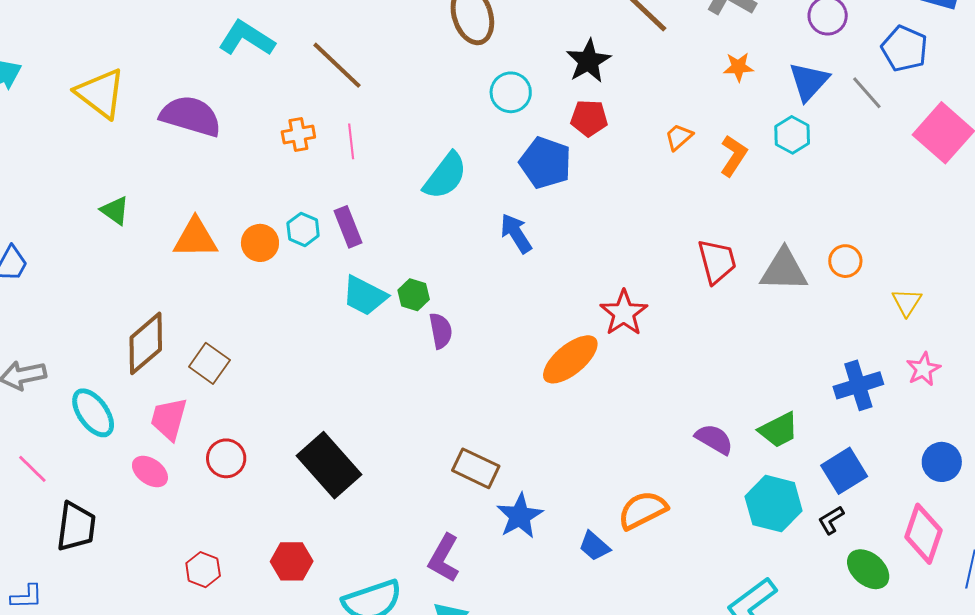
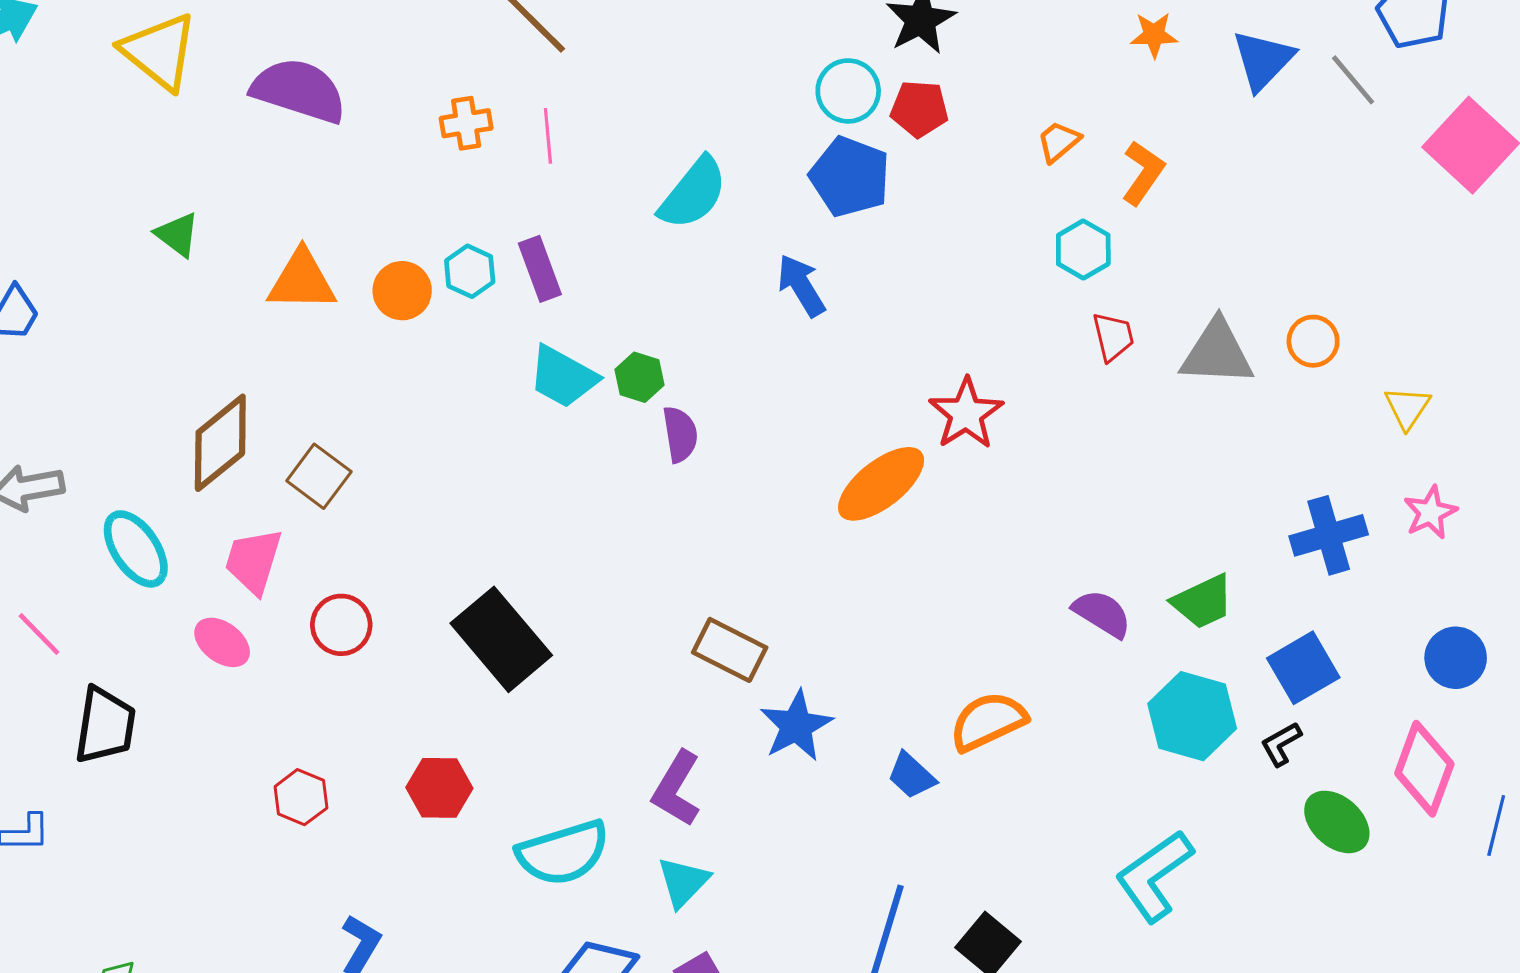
cyan circle: (511, 92) -> (848, 91), moved
cyan hexagon: (792, 135) -> (1083, 249), moved
red trapezoid: (717, 261) -> (1113, 337), size x0.7

